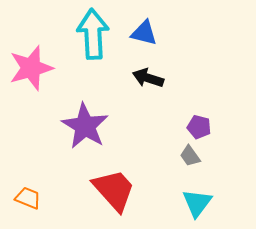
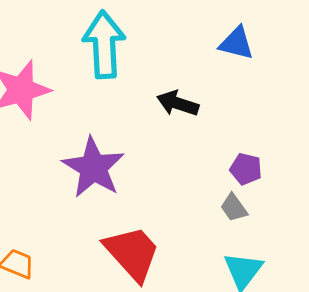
blue triangle: (144, 33) -> (236, 43), moved

